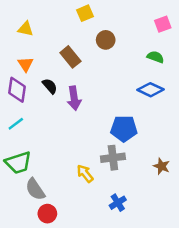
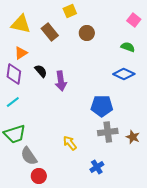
pink square: (163, 24) -> (134, 20), turned -32
yellow triangle: (26, 29) -> (21, 24), size x1.5
brown rectangle: (70, 57) -> (50, 32), moved
orange triangle: (26, 64) -> (21, 53), turned 32
gray cross: (113, 158) -> (108, 132), moved

